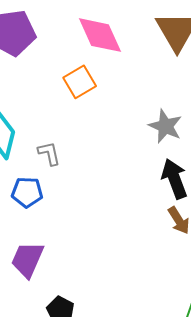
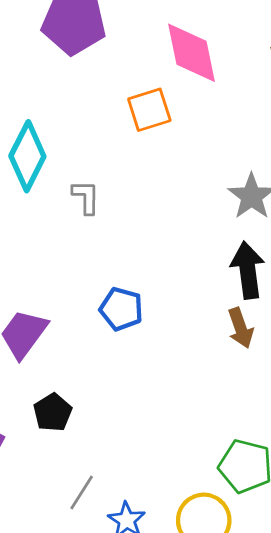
blue pentagon: (27, 192) -> (121, 309), moved

